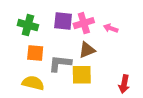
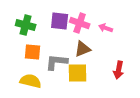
pink cross: (84, 23) -> (80, 23), turned 36
red arrow: (124, 84) -> (119, 70), moved

